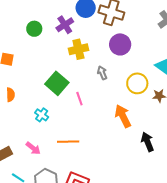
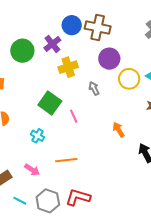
green circle: (34, 29) -> (22, 51), size x1.5
yellow circle: (137, 83) -> (129, 79), moved
orange arrow: (123, 116) -> (119, 130), size x0.7

